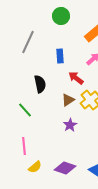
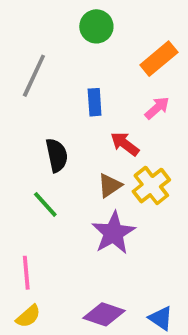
green line: (25, 110) -> (45, 204), moved
purple star: (70, 125) -> (113, 233), size x1.6
yellow semicircle: (35, 167) -> (28, 316), moved

